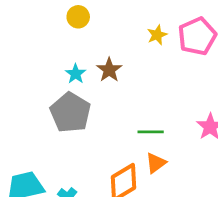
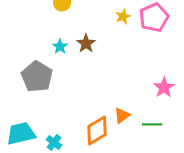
gray pentagon: (70, 113) -> (37, 76), moved
green line: (151, 132) -> (152, 124), moved

